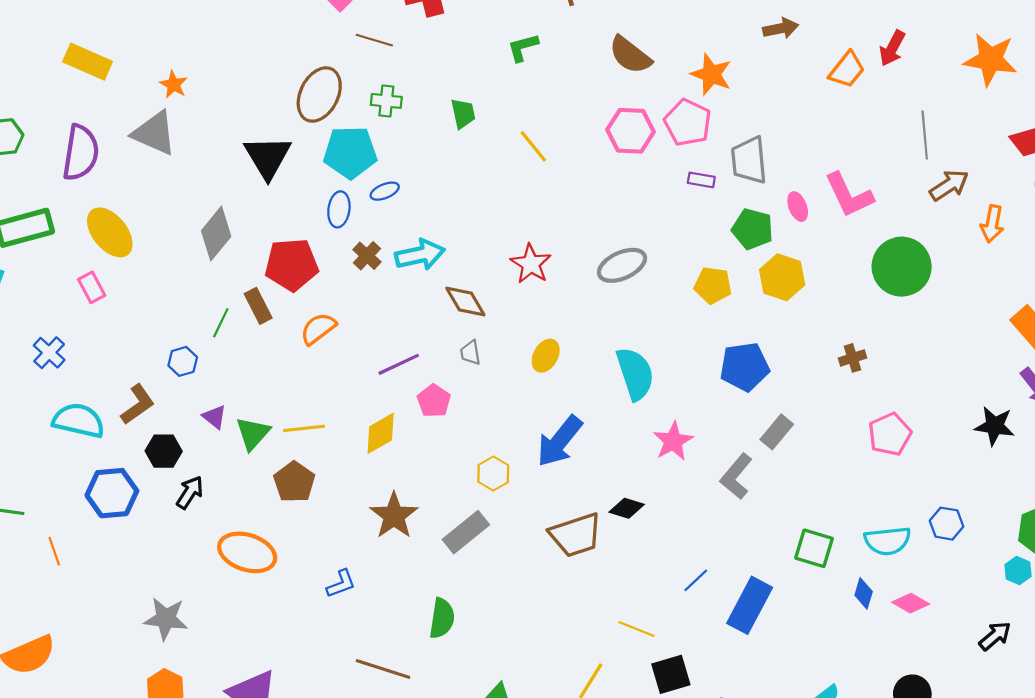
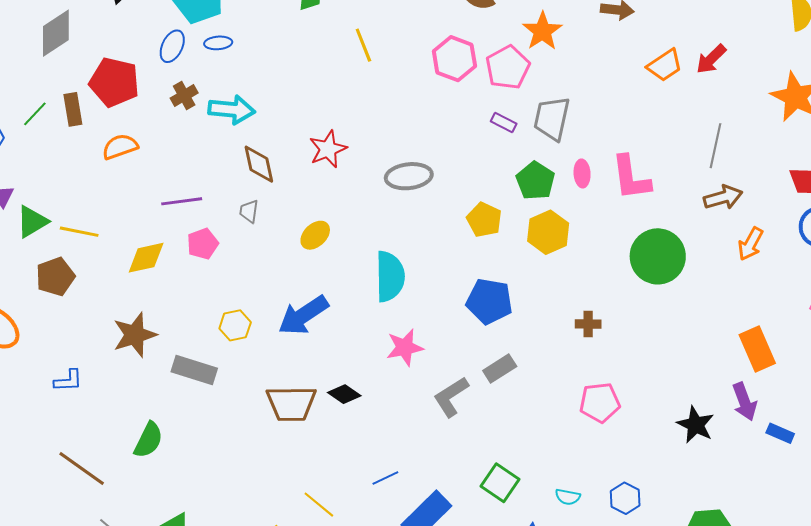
gray rectangle: (466, 532) -> (194, 370), turned 39
cyan semicircle: (888, 541) -> (568, 497), size x0.6

